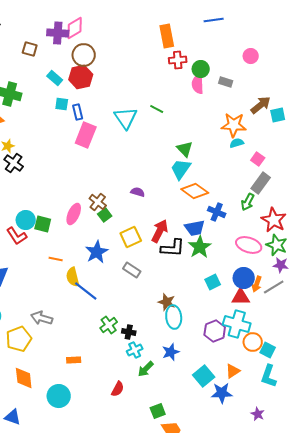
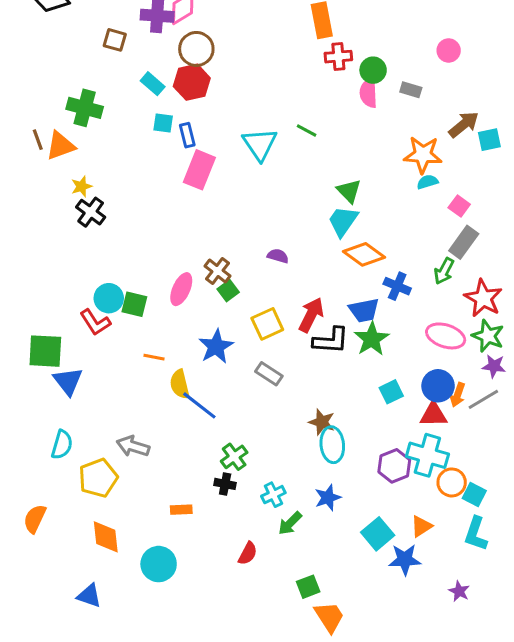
black cross: (129, 332) -> (225, 484), moved

